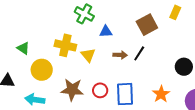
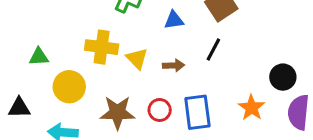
blue triangle: (106, 32) -> (174, 20), moved
green triangle: (23, 48) -> (39, 57), turned -32
brown arrow: (120, 55) -> (174, 65), moved
black circle: (184, 67) -> (283, 77), moved

